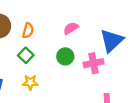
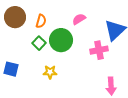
green circle: (65, 56) -> (61, 40), moved, size x1.5
yellow star: (30, 82) -> (50, 72), moved

